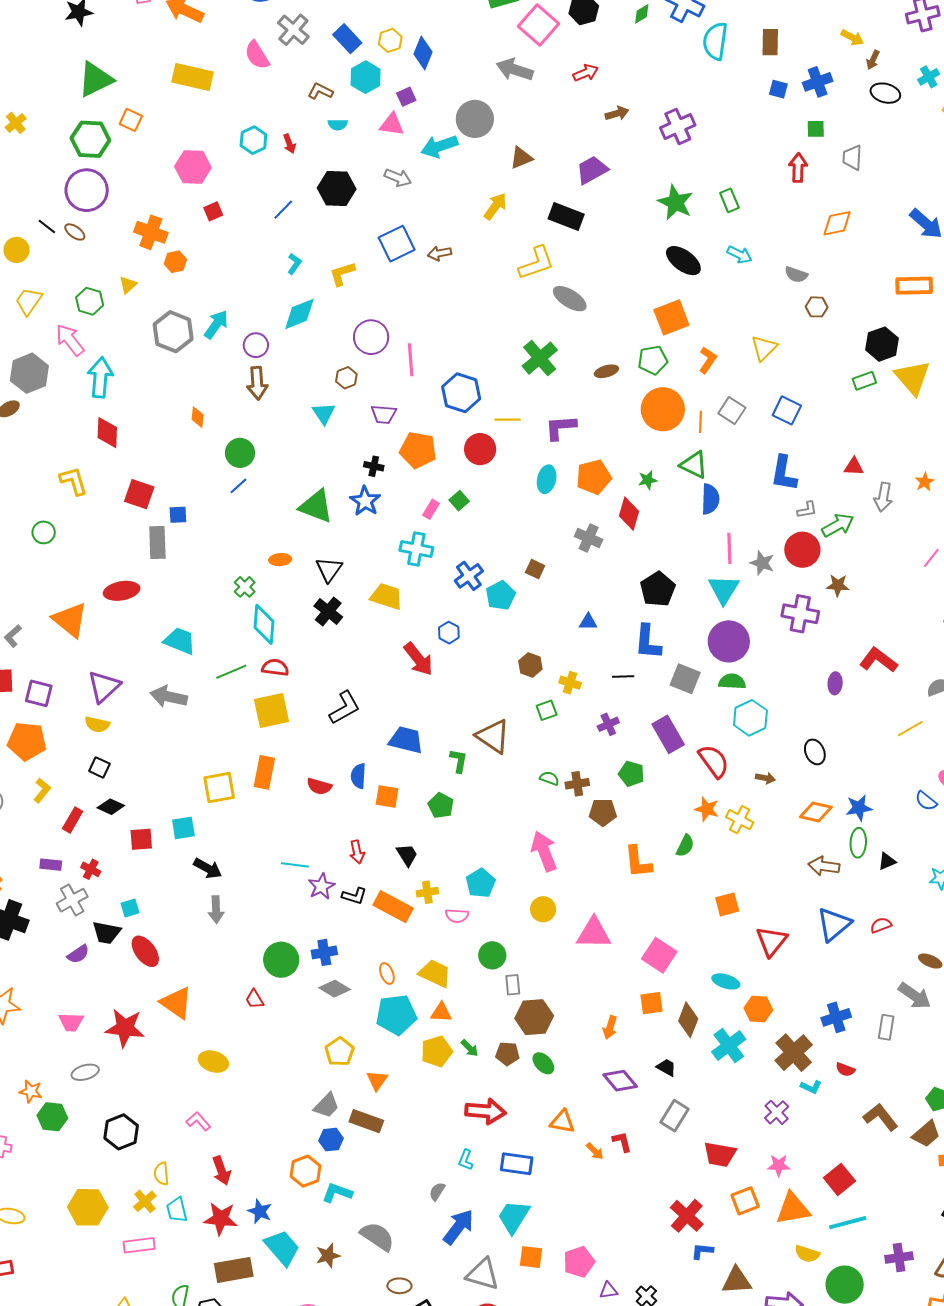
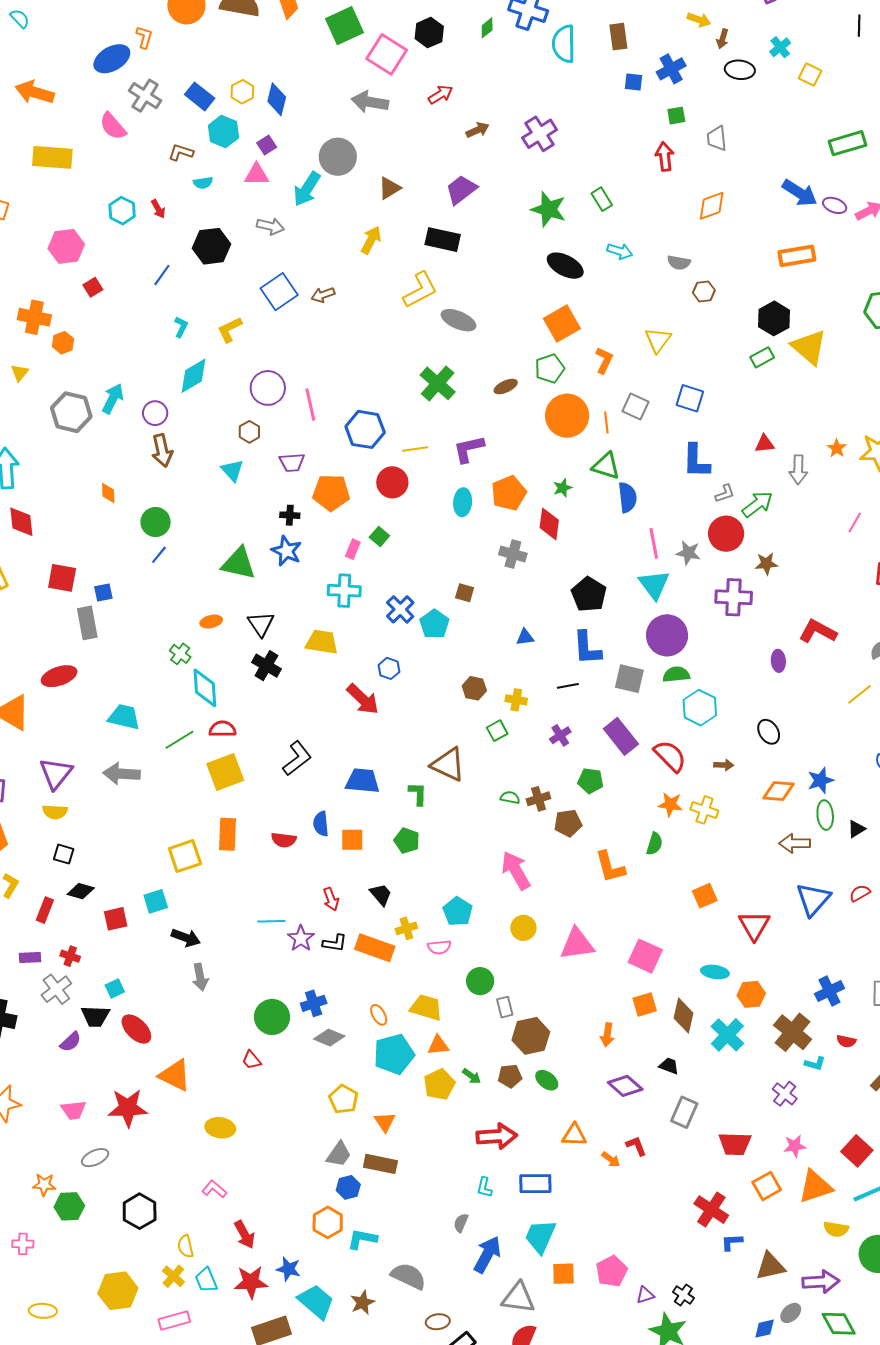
cyan arrow: (439, 146) -> (307, 189), turned -30

